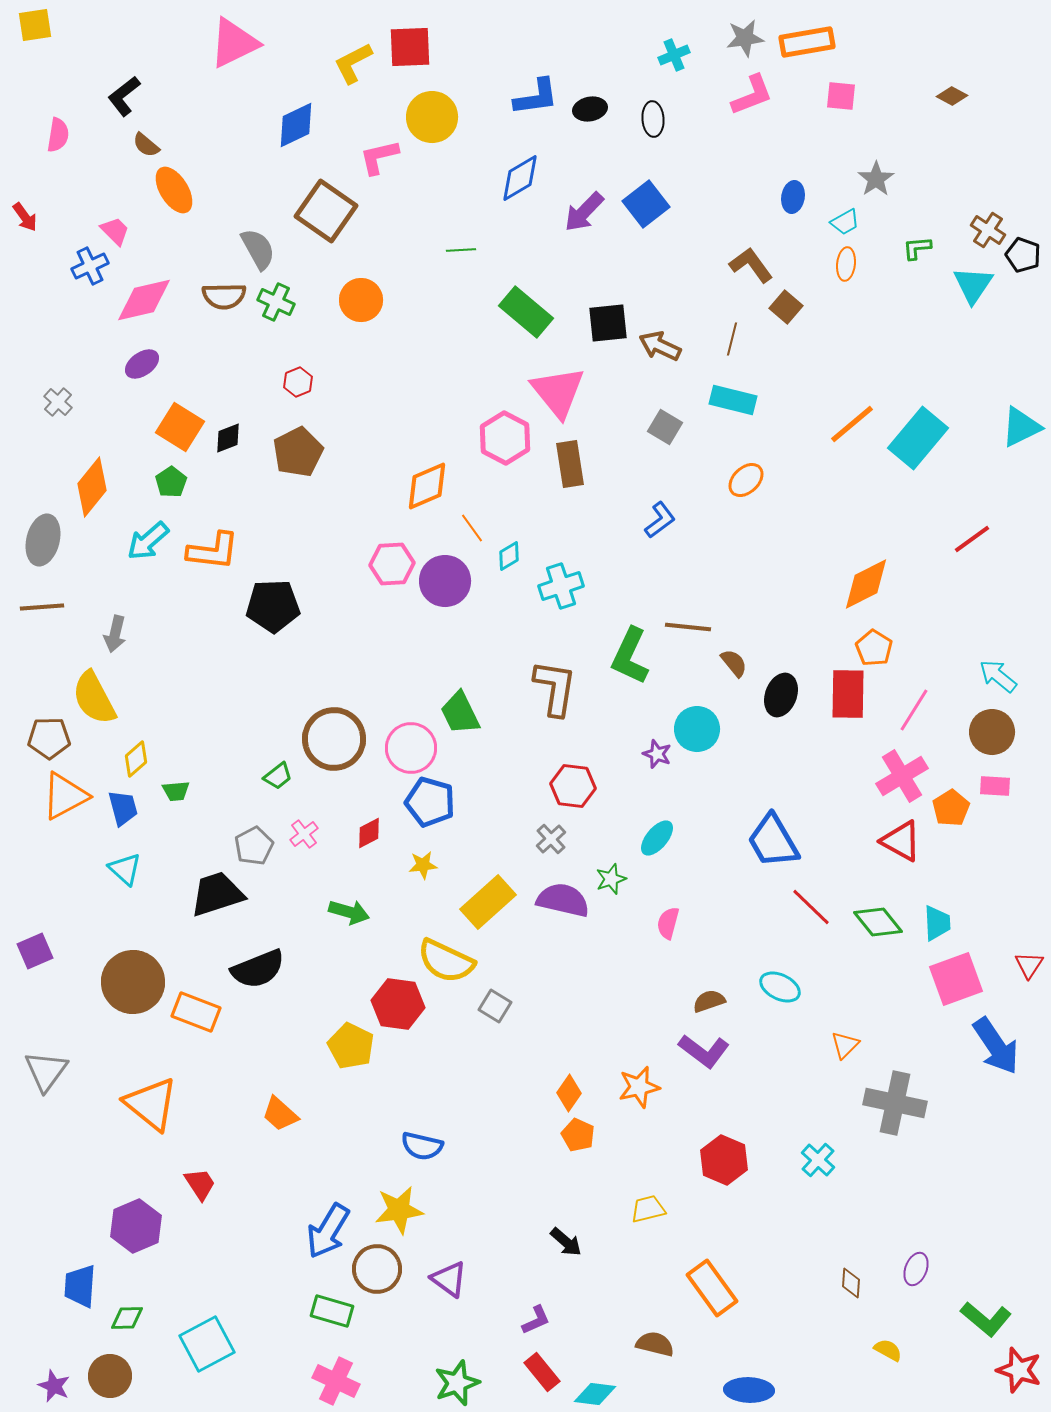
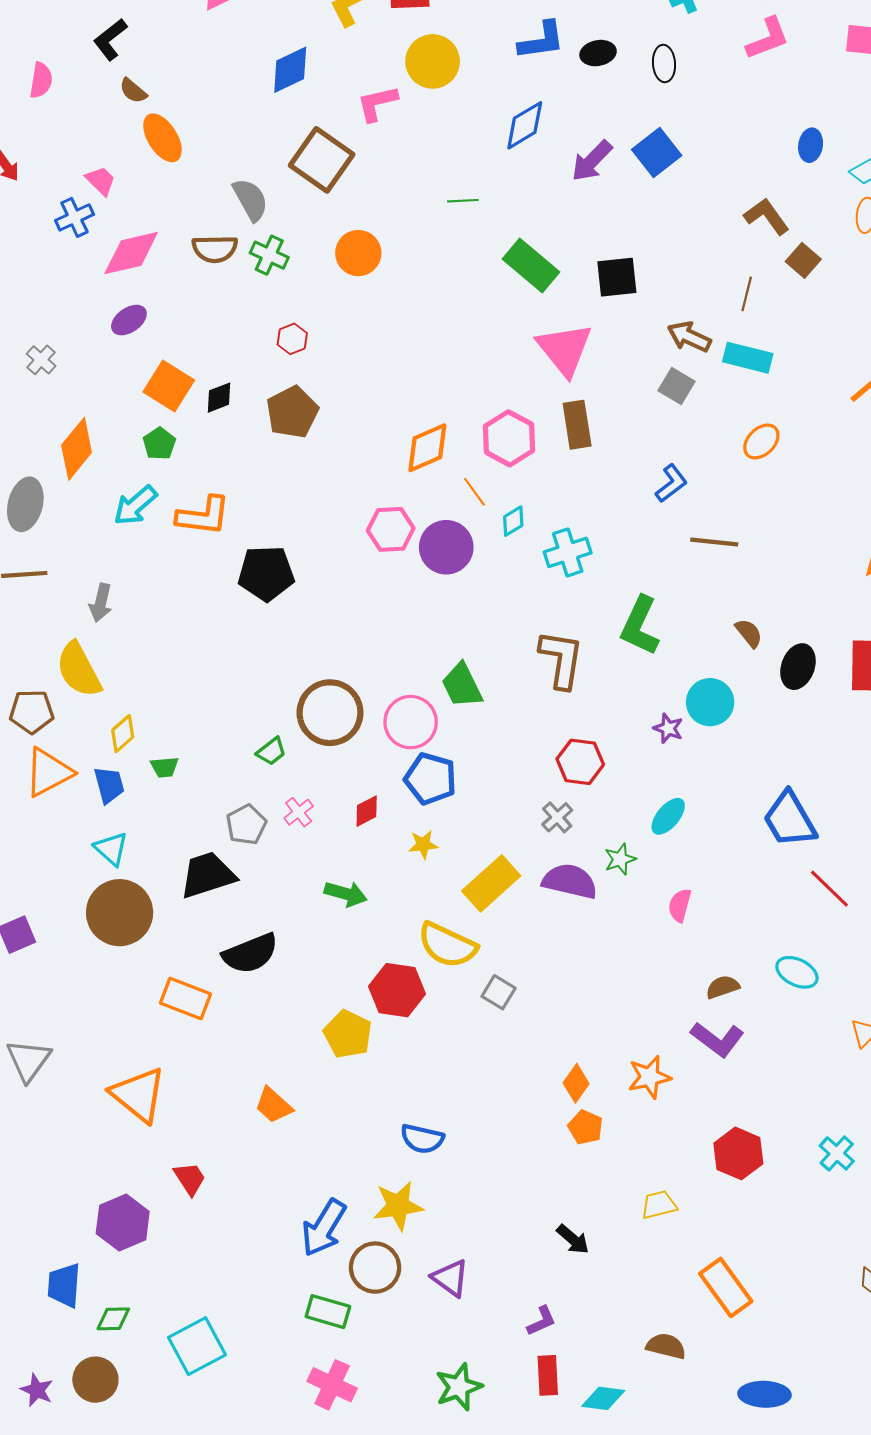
brown arrow: (660, 346) -> (689, 337), moved
pink hexagon: (505, 438) -> (509, 438), moved
brown line: (688, 627) -> (714, 542), moved
brown circle: (133, 982) -> (120, 913), moved
red rectangle: (542, 1372) -> (548, 1375), turned 36

